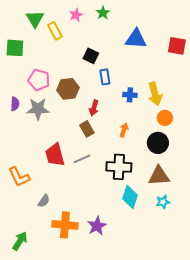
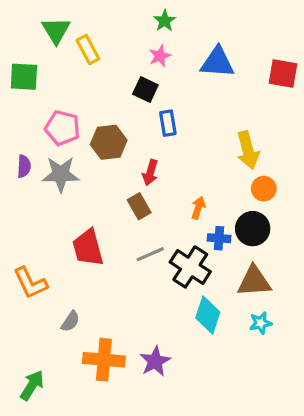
pink star: (76, 15) -> (160, 56), moved
blue cross: (130, 95) -> (219, 238), moved
gray line: (82, 159) -> (150, 254), moved
black cross: (119, 167) -> (190, 267), turned 30

